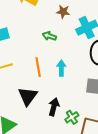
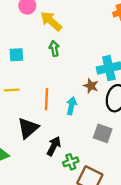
brown star: (63, 12) -> (91, 86), moved
green arrow: (49, 36) -> (54, 48), moved, turned 48

